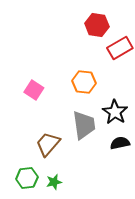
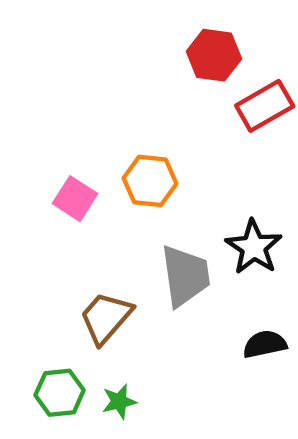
orange hexagon: (84, 82) -> (150, 181), moved
black semicircle: (120, 143) -> (265, 344), moved

